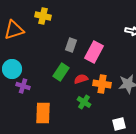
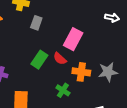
gray rectangle: (71, 45) -> (36, 23), moved
red semicircle: (81, 79) -> (60, 59), moved, turned -120

